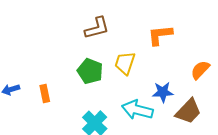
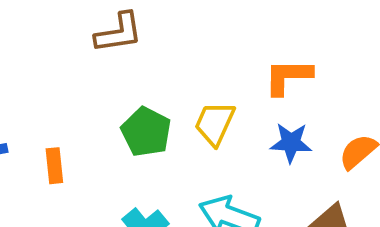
brown L-shape: (97, 28) -> (119, 33), moved
blue star: (163, 92) -> (291, 143), moved

